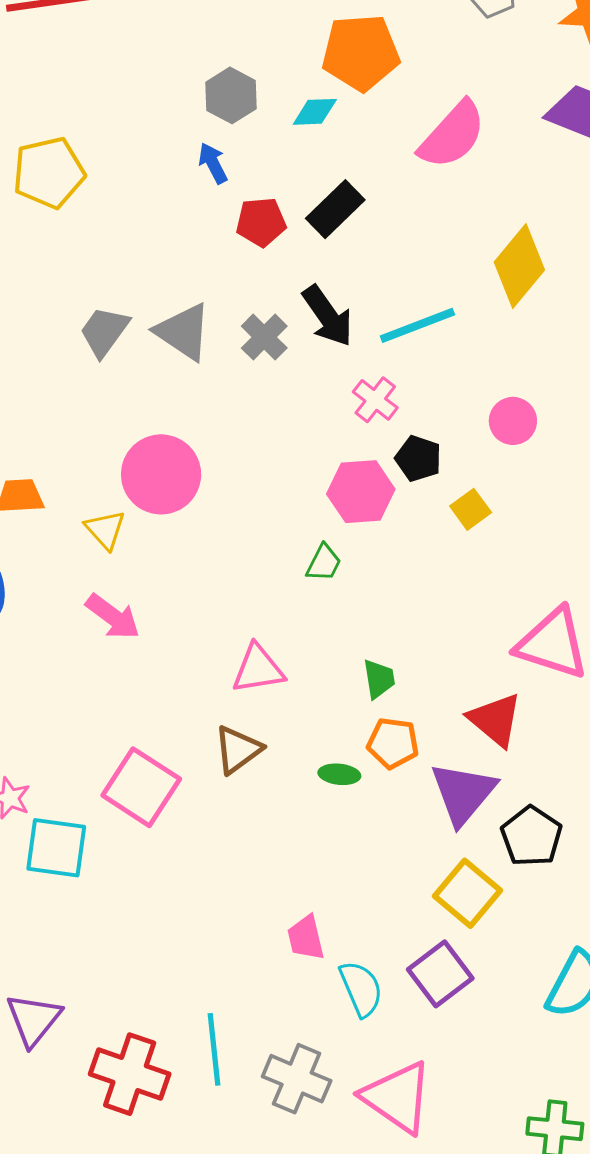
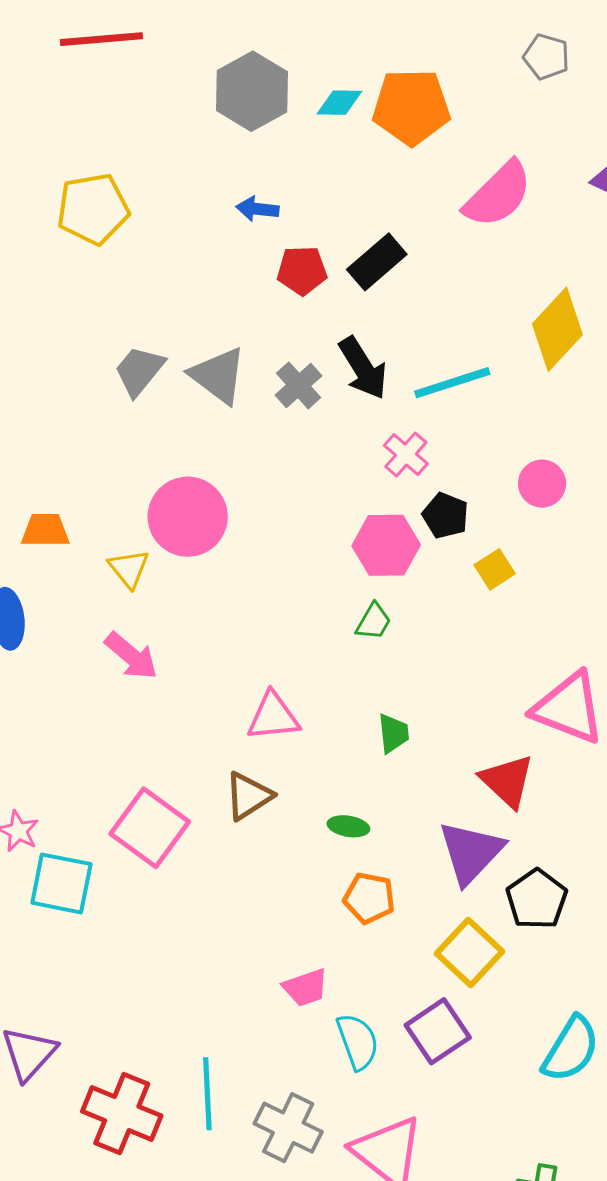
gray hexagon: (231, 95) -> (252, 91), moved, size x1.4
cyan diamond: (315, 112) -> (339, 103), moved
blue arrow: (213, 163) -> (257, 209), turned -60
green trapezoid: (324, 563) -> (373, 622), moved
orange pentagon: (393, 743) -> (369, 898), moved
pink trapezoid: (306, 938) -> (305, 988), turned -99

